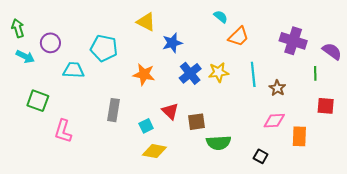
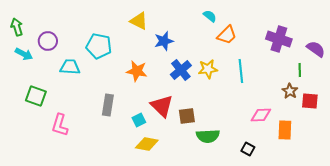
brown star: (277, 88) -> (290, 91), moved
red triangle: (170, 111) -> (162, 106), size x1.4

